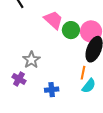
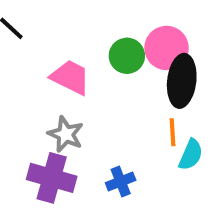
pink trapezoid: (53, 20) -> (70, 77), moved
purple cross: (19, 79) -> (52, 178), size x1.6

